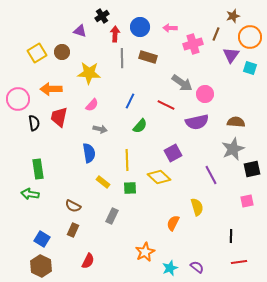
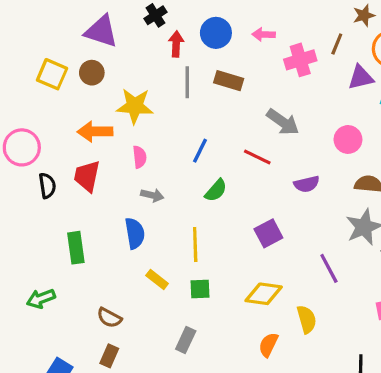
purple triangle: (80, 31) -> (101, 31), moved, size x1.6
yellow square: (37, 53) -> (52, 74), turned -36
purple triangle: (231, 55) -> (361, 77), turned 42
orange arrow: (51, 89) -> (95, 132), moved
pink circle: (205, 94) -> (348, 139), moved
pink semicircle: (92, 105) -> (140, 157), turned -48
purple semicircle: (197, 122) -> (307, 184), size x0.7
green rectangle: (38, 169) -> (76, 248), moved
yellow diamond: (159, 177) -> (264, 294), moved, turned -35
green arrow: (30, 194) -> (41, 299), turned -30
gray rectangle: (112, 216) -> (186, 340), moved

